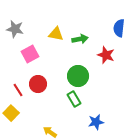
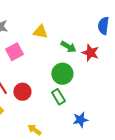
green arrow: (80, 39) -> (68, 47), moved, turned 42
red circle: (38, 84) -> (22, 92), moved

